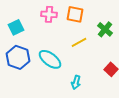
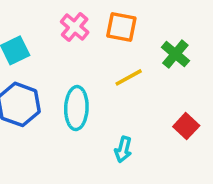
pink cross: (49, 14) -> (75, 27), turned 35
cyan ellipse: (50, 59) -> (76, 108), turned 55

